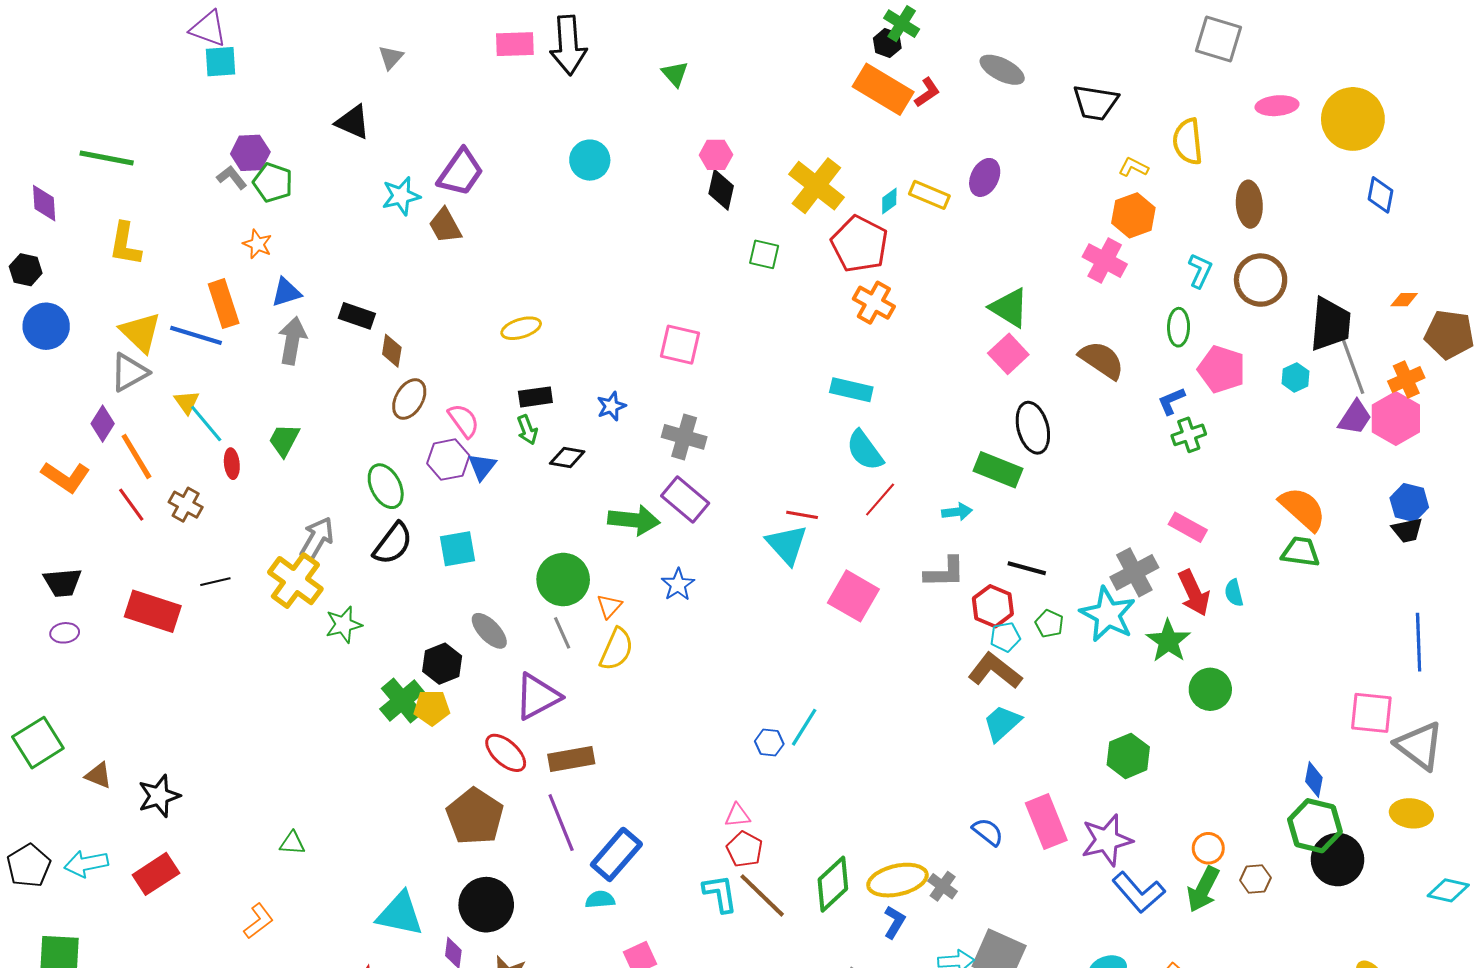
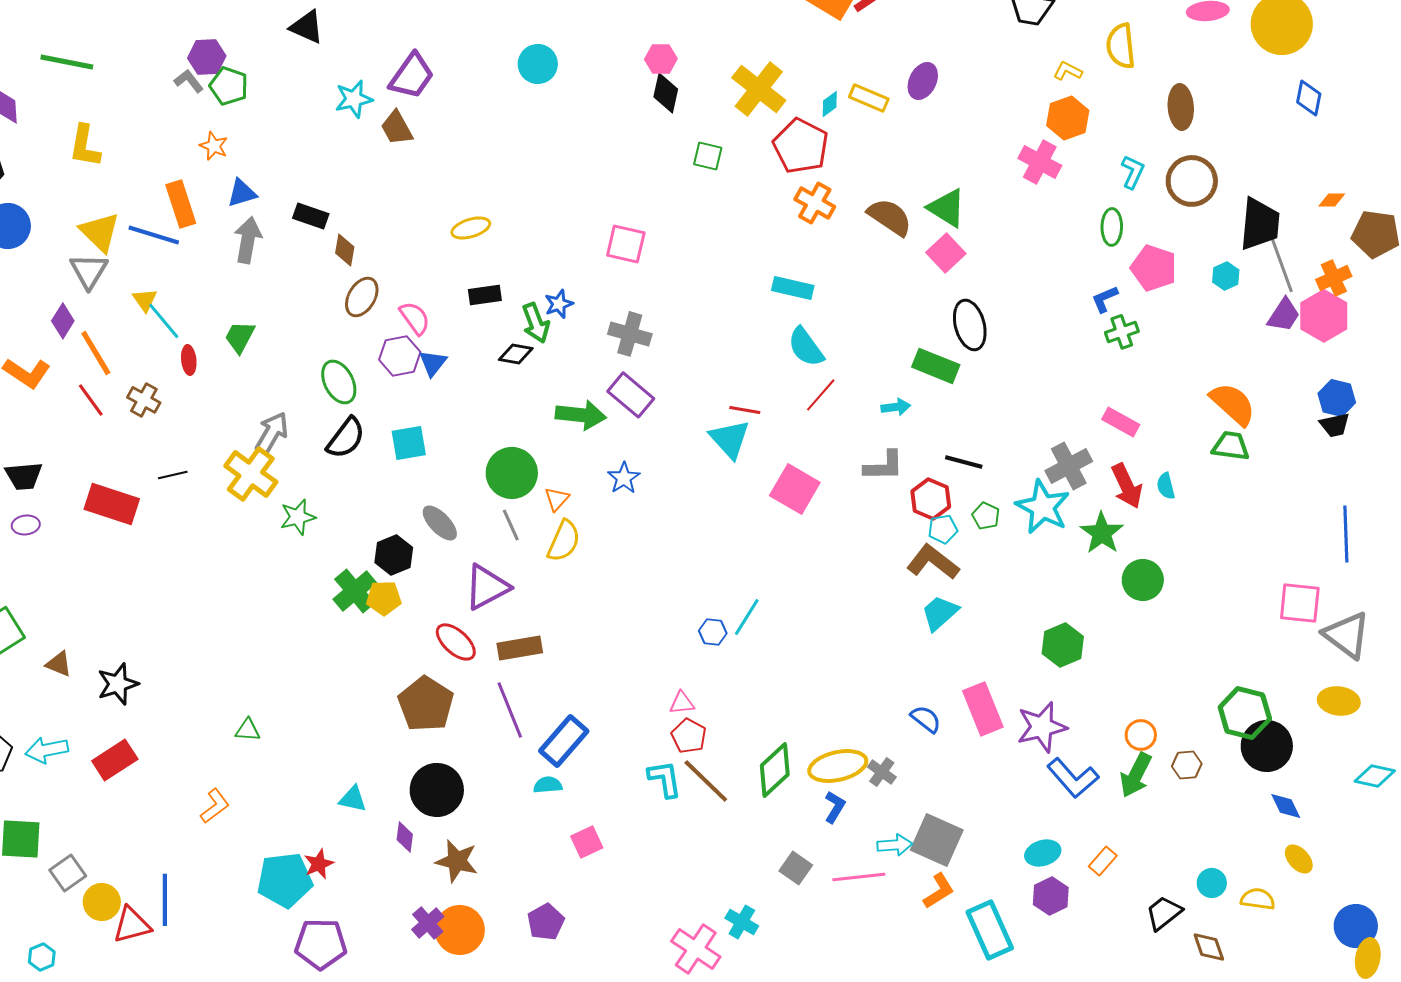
brown semicircle: (1102, 360) -> (890, 217), moved
gray triangle: (129, 372) -> (89, 271), turned -30
green arrow: (527, 430) -> (536, 323), moved, size x1.4
blue diamond: (1314, 780) -> (1286, 806), moved, turned -36
cyan triangle: (400, 914) -> (353, 799), size x0.6

